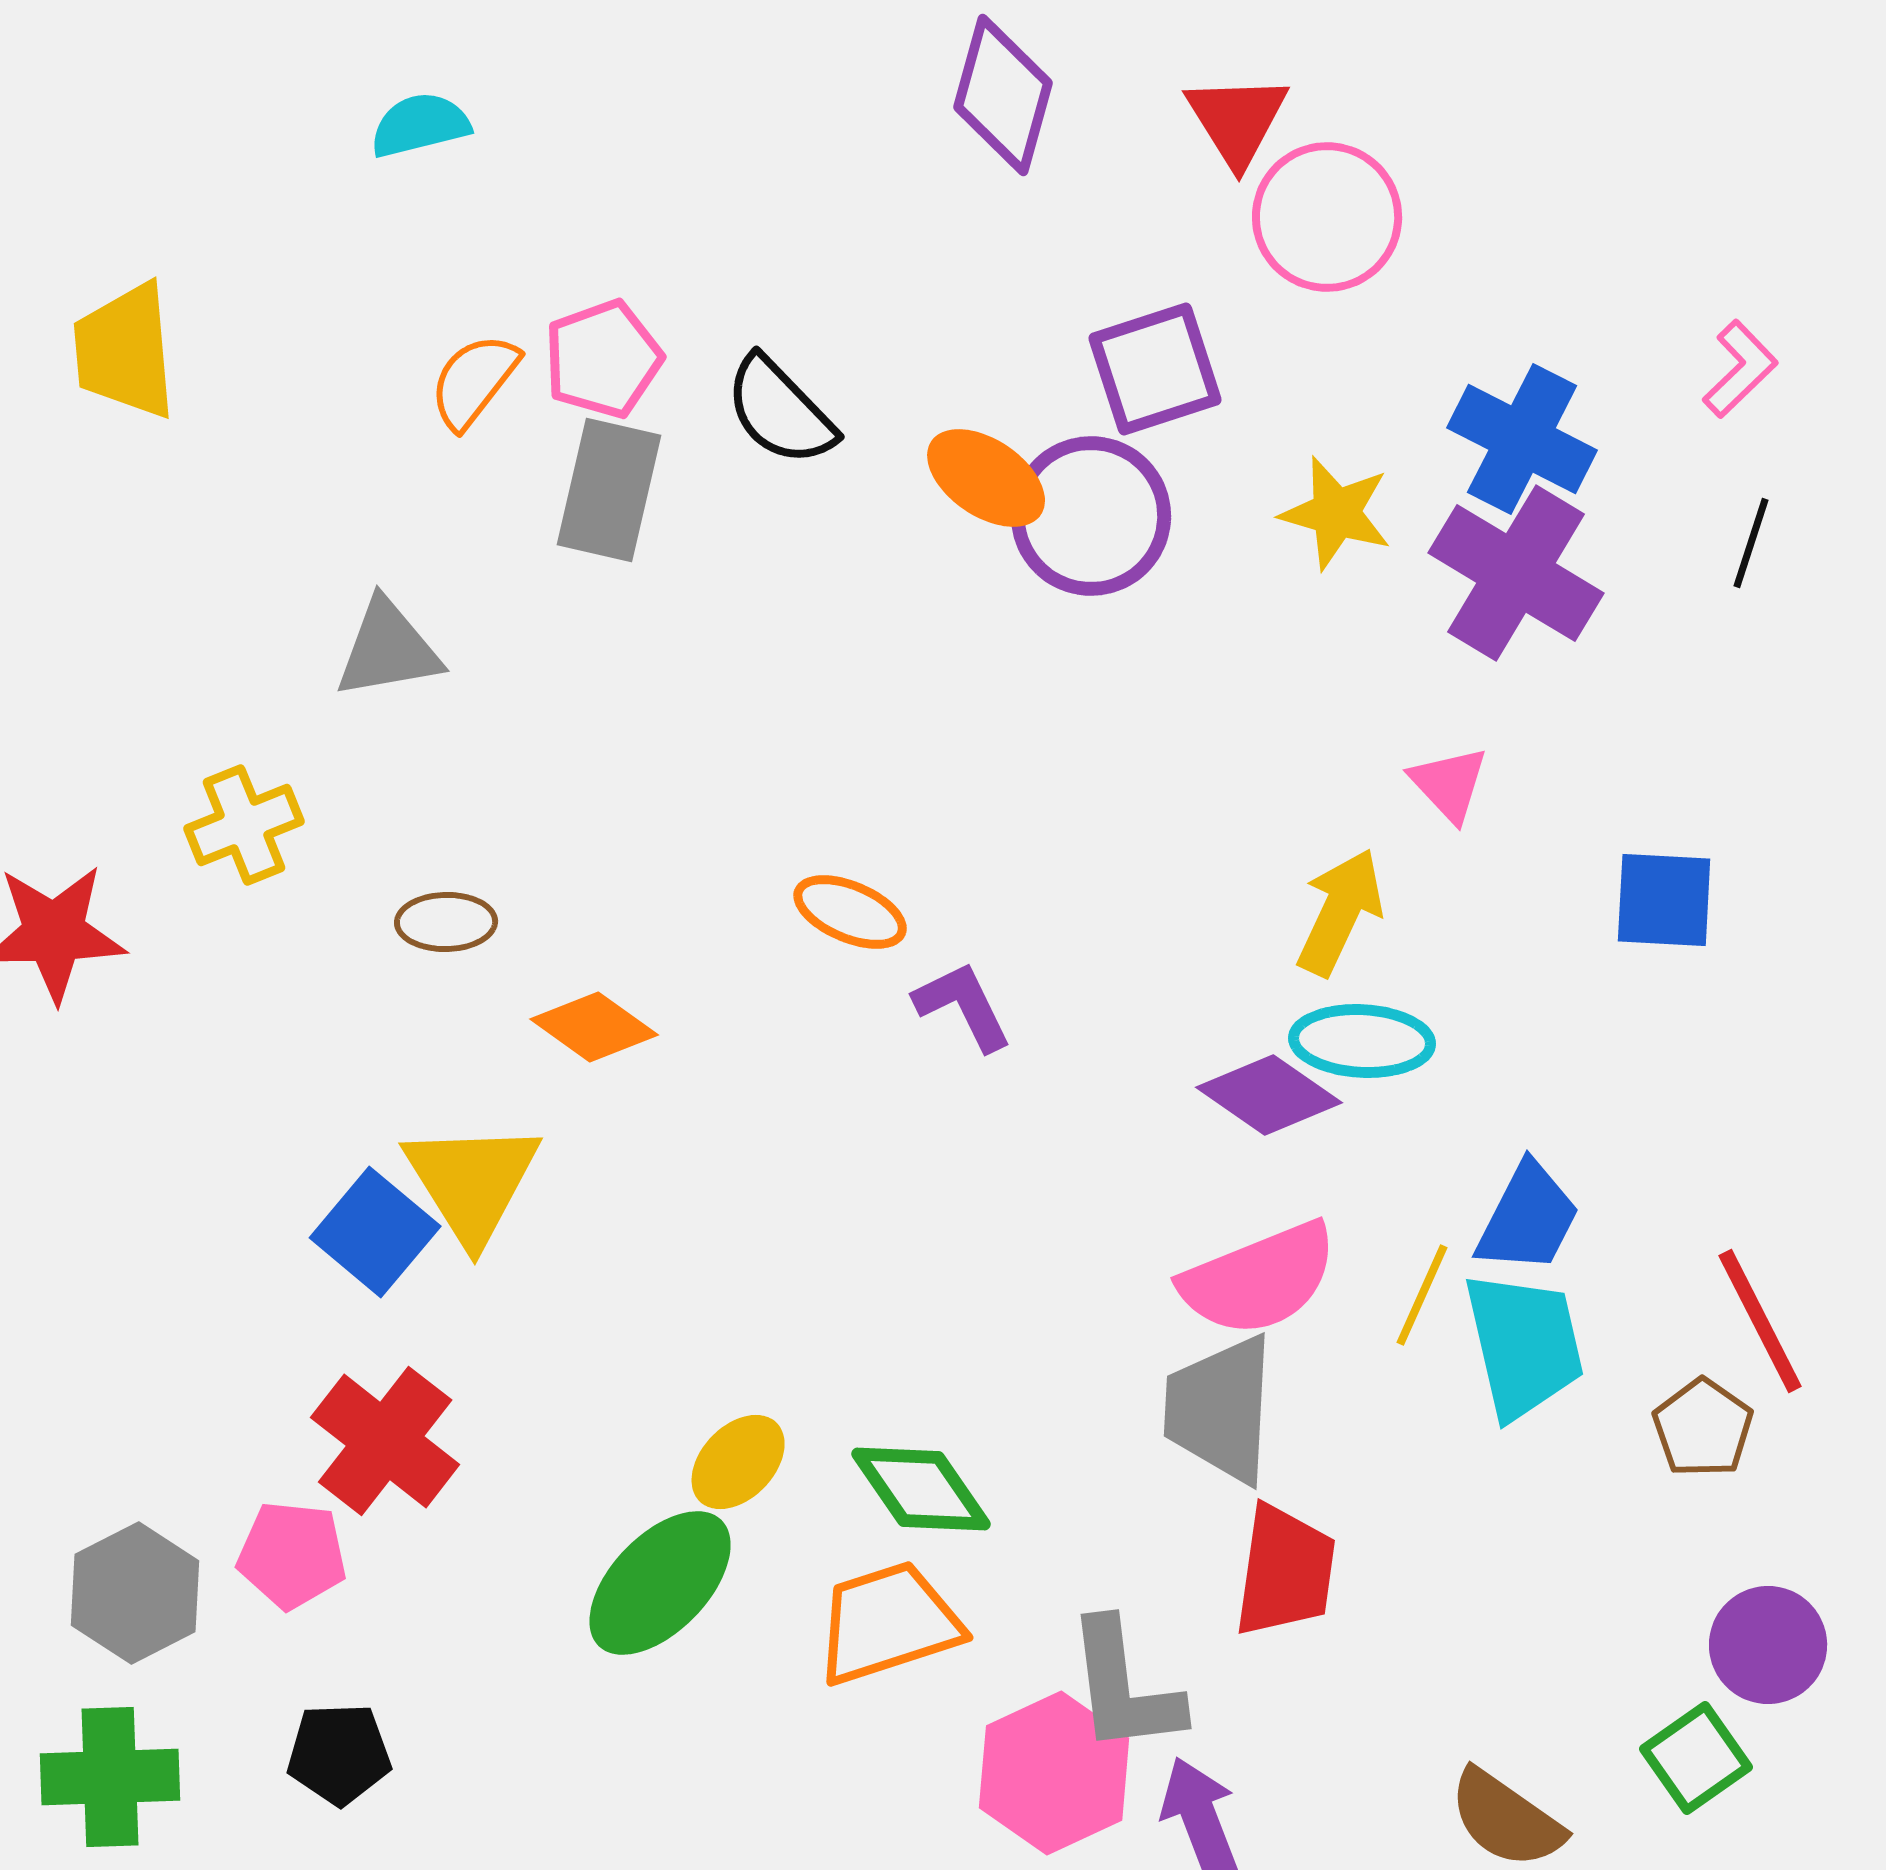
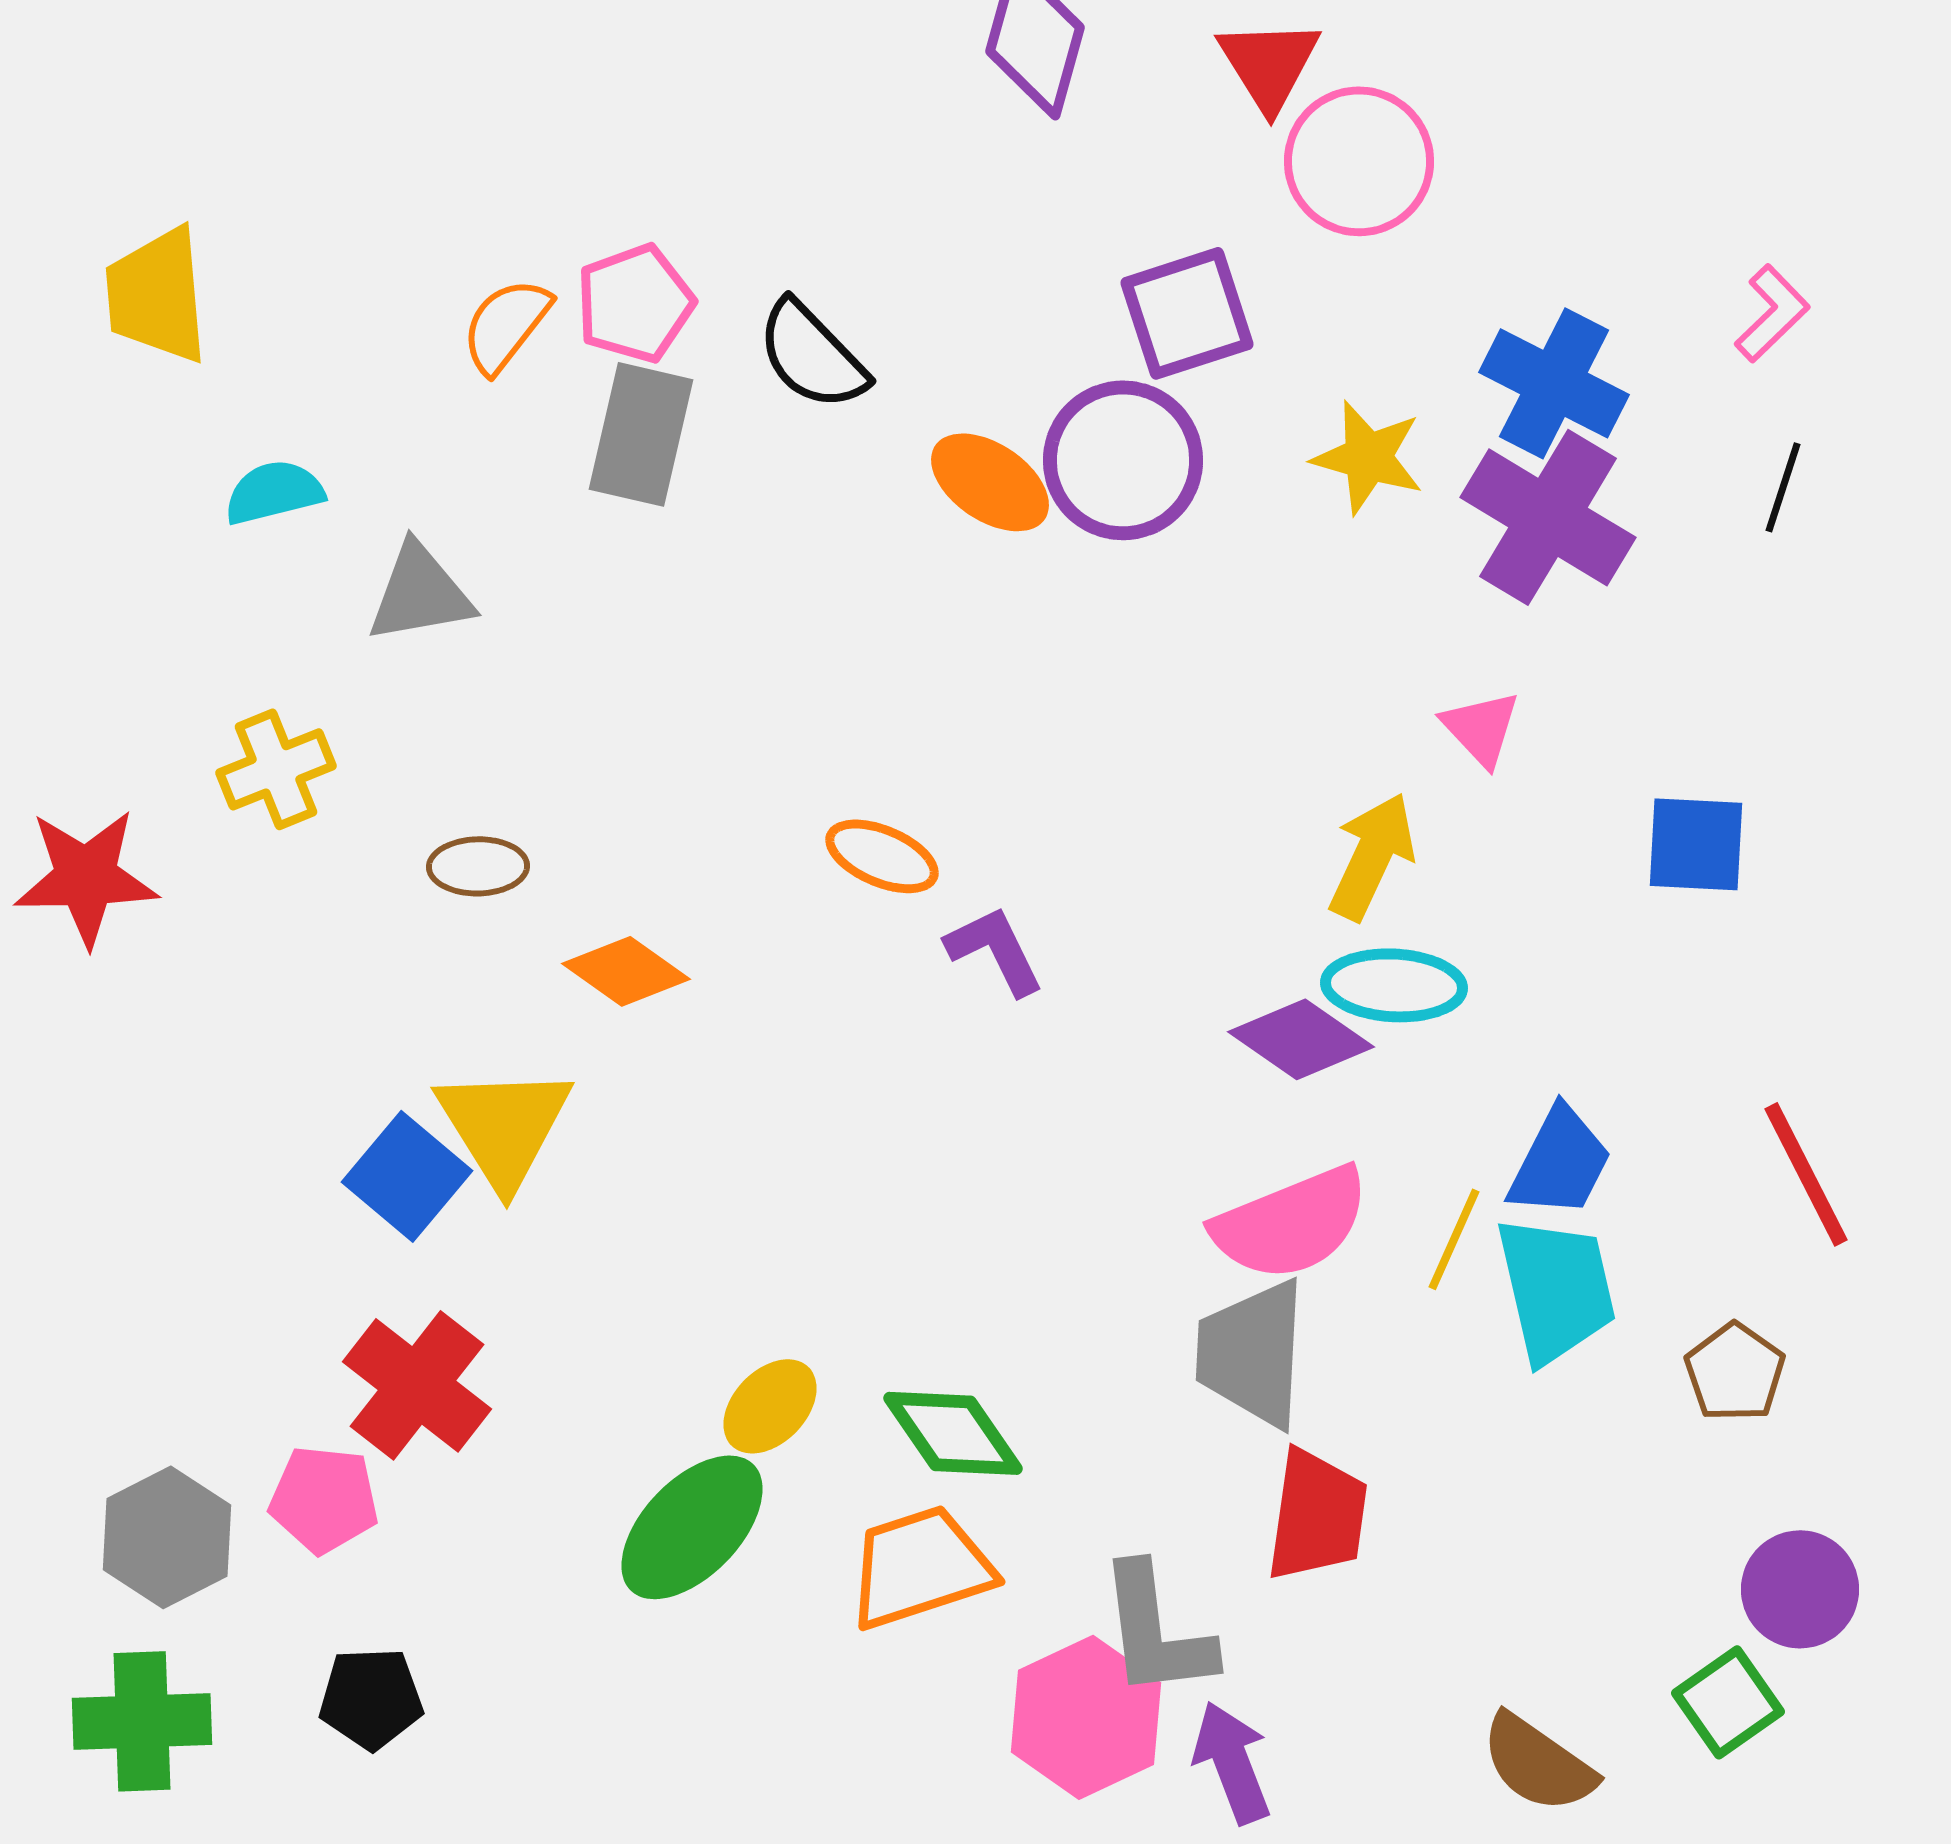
cyan semicircle: (420, 125) -> (274, 492), moved
orange ellipse: (986, 478) -> (990, 482), moved
red line: (1760, 1321) -> (1806, 1174), moved

